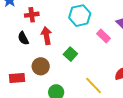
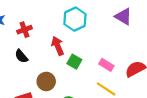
red arrow: (46, 36) -> (58, 46), moved
pink rectangle: (104, 36) -> (106, 65), moved

